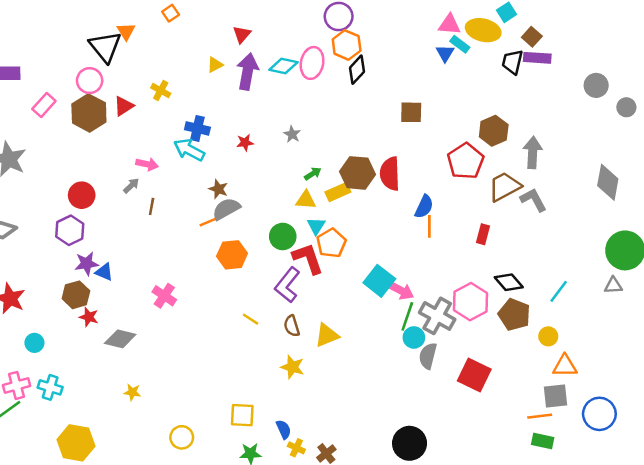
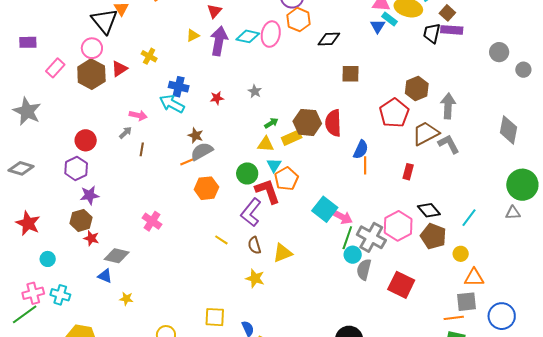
black diamond: (357, 70) -> (329, 39), moved, turned 45
blue triangle: (104, 272) -> (105, 276), moved

